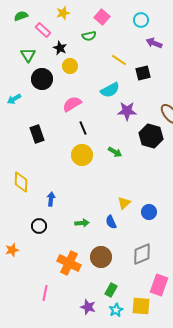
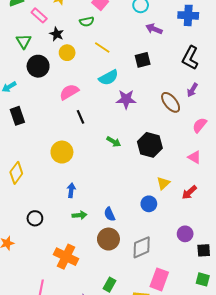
yellow line: (119, 60) -> (102, 48), moved
black rectangle: (37, 134) -> (17, 116), moved
black hexagon: (151, 136) -> (150, 145), moved
yellow circle: (82, 155) -> (62, 152), moved
yellow diamond: (21, 182) -> (16, 173), turned 35
blue arrow: (51, 199) -> (71, 190), moved
yellow triangle: (124, 203) -> (163, 183), moved
brown circle: (101, 257) -> (108, 239), moved

